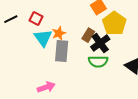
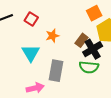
cyan triangle: (43, 38) -> (31, 53), moved
gray rectangle: (62, 51) -> (56, 71), moved

